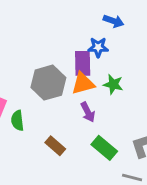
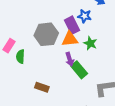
purple rectangle: (83, 63) -> (72, 25), turned -36
brown rectangle: (55, 146) -> (42, 87), moved, turned -32
green rectangle: (104, 148) -> (79, 70), moved

